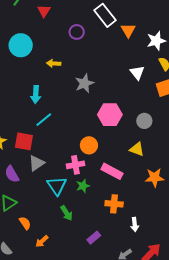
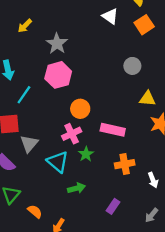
yellow arrow: (54, 63) -> (25, 26), moved, turned -32
pink hexagon: (110, 115) -> (58, 75), moved
yellow triangle: (137, 149) -> (147, 99), moved
green arrow: (67, 213) -> (76, 188), turned -56

